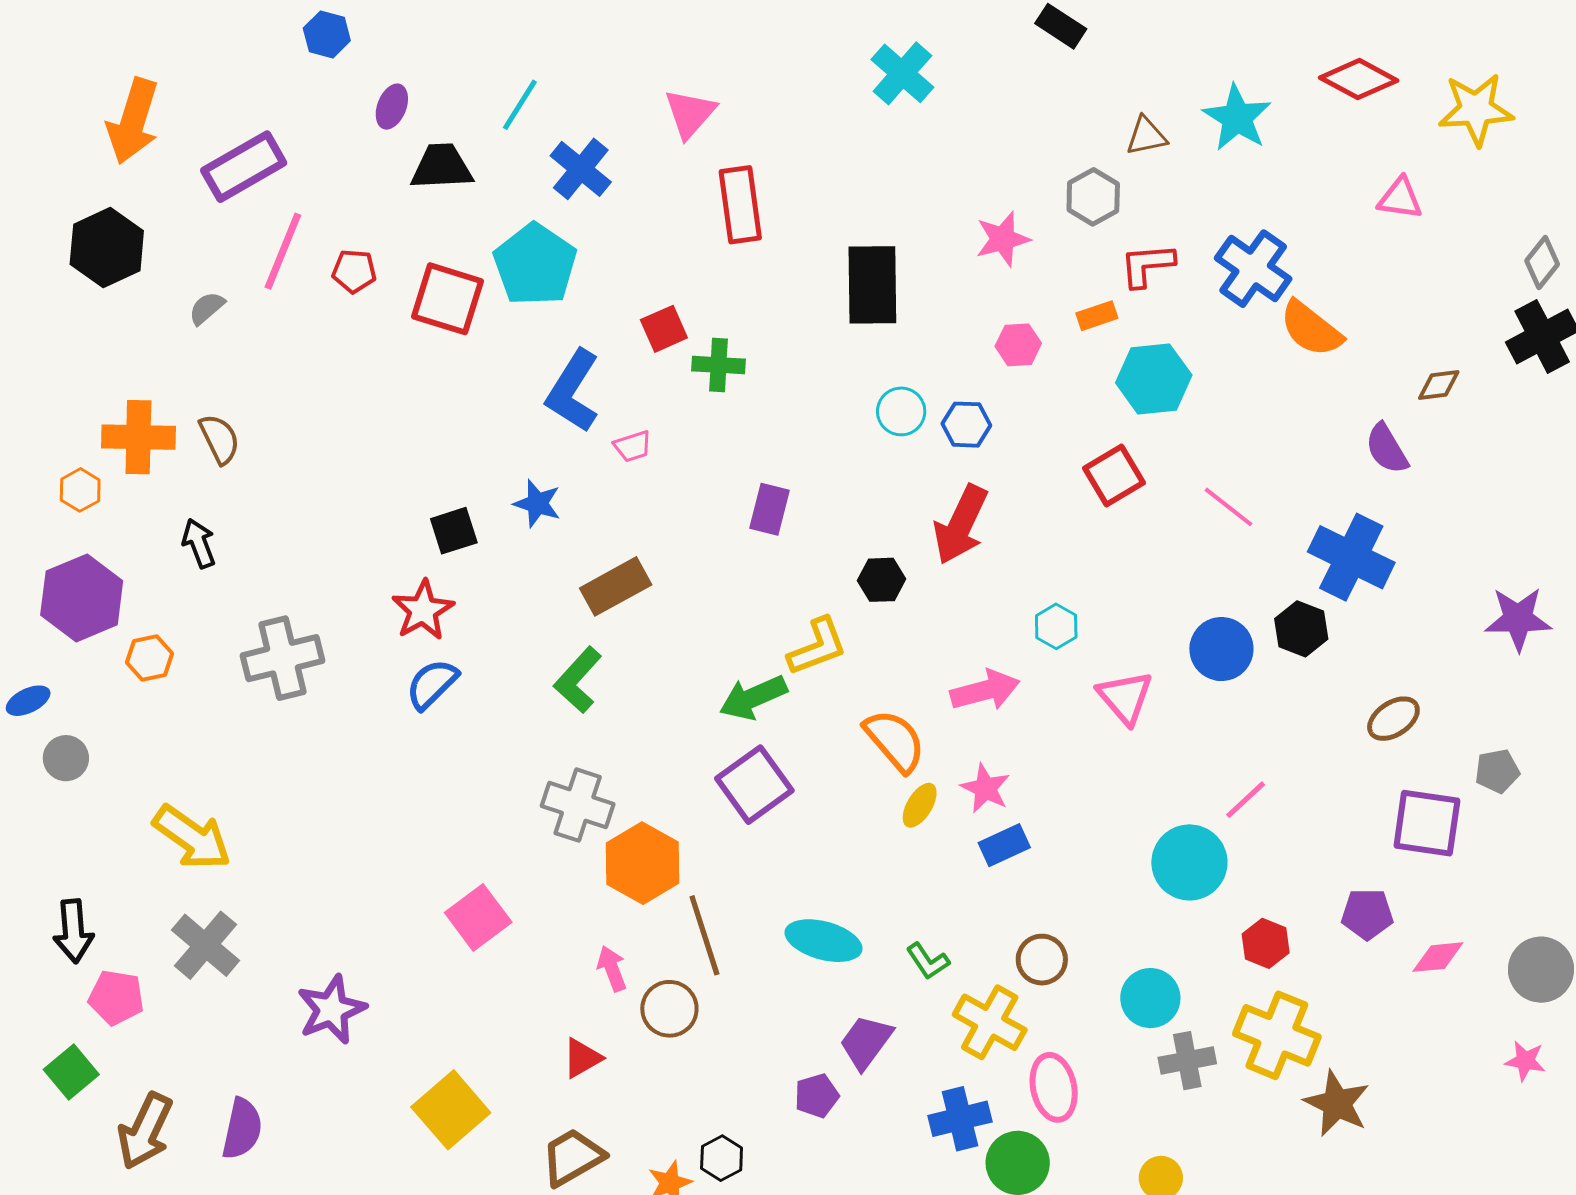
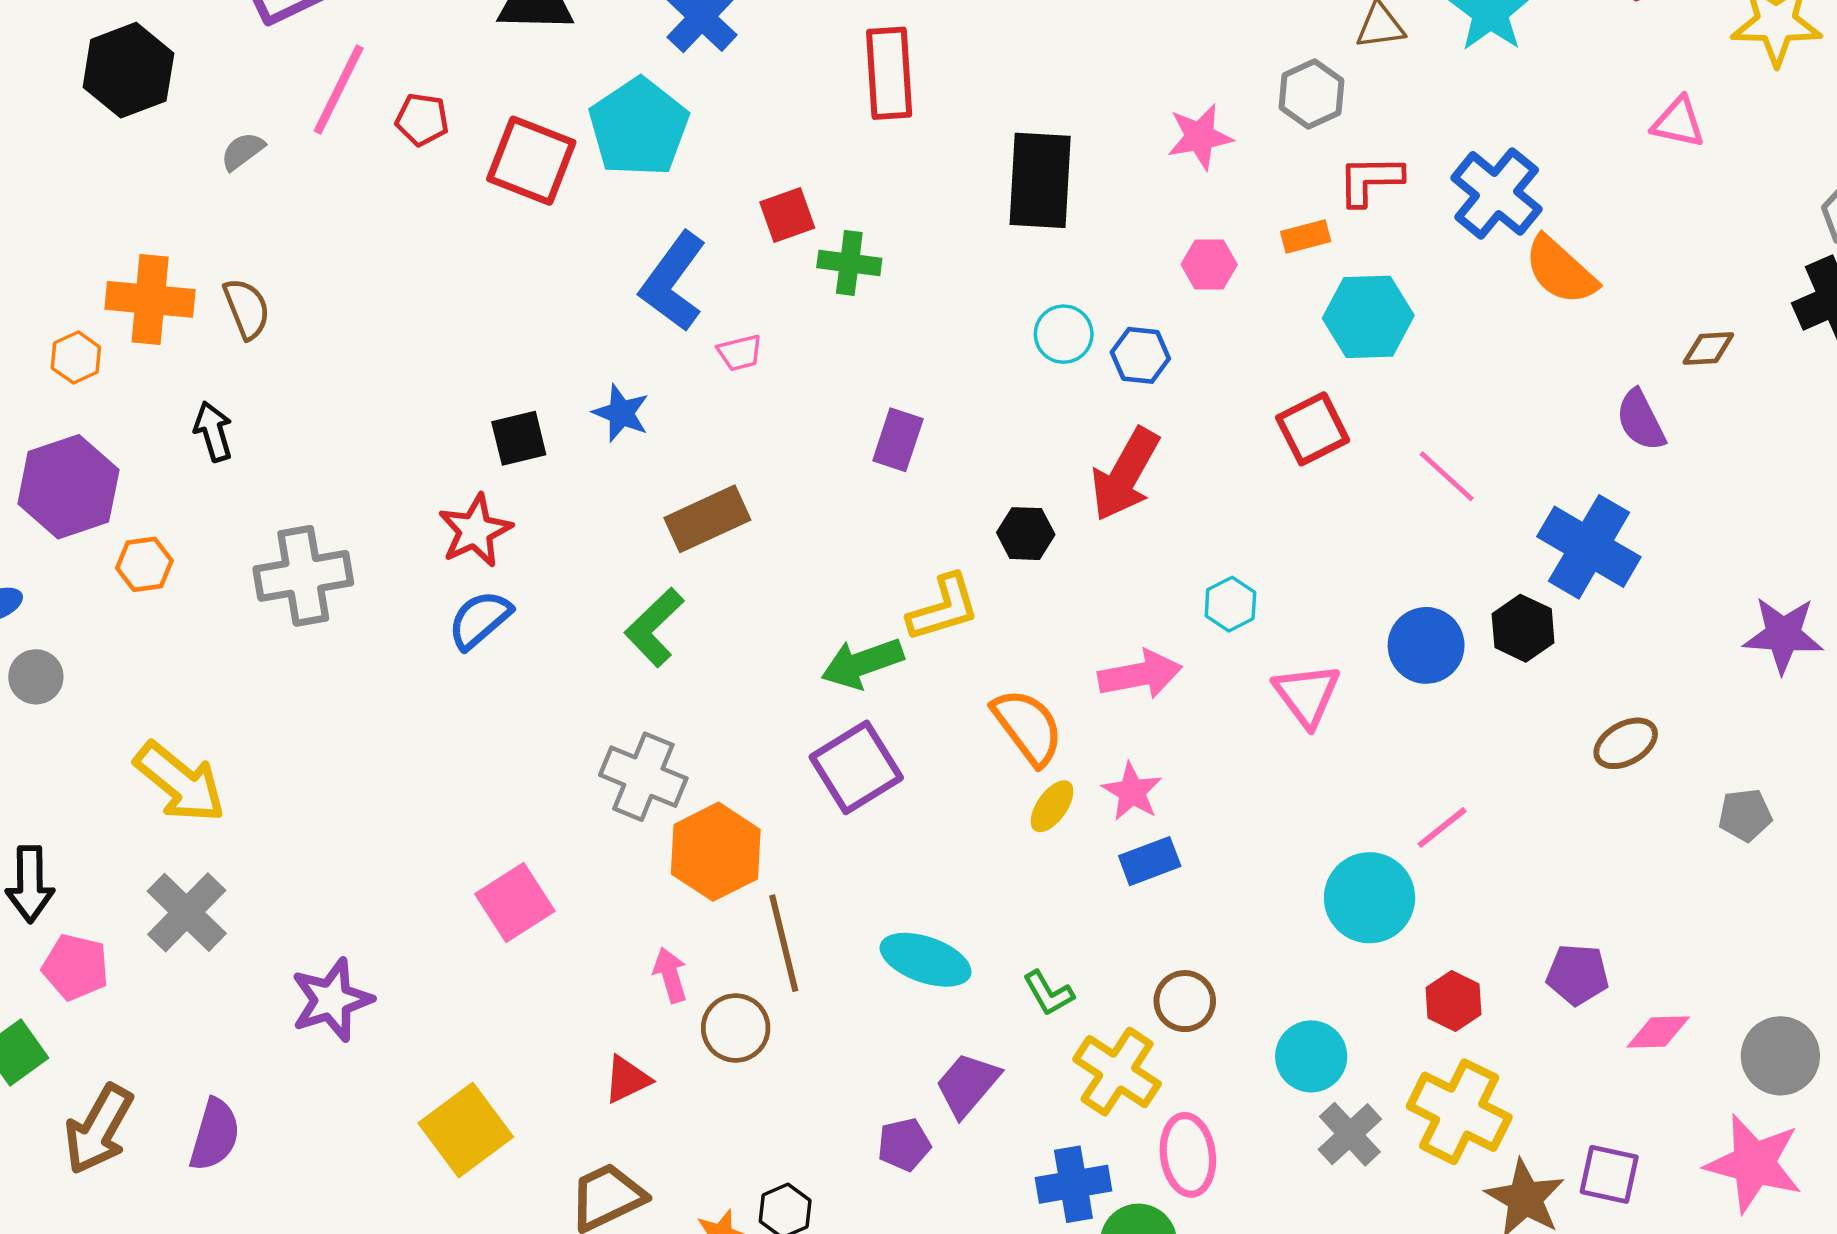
purple square: (1427, 823) -> (1609, 1174), moved, size x0.7
gray cross: (1187, 1061) -> (1350, 1134), turned -36
pink star: (1525, 1061) -> (1754, 1164), size x2.0

